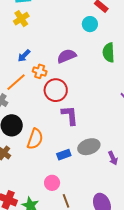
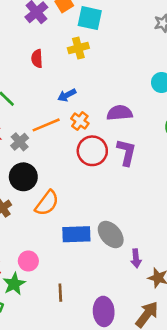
purple L-shape: (70, 115) -> (126, 152), moved
gray ellipse: (89, 147) -> (111, 234), turned 50
blue rectangle: (64, 155) -> (76, 234), size x1.5
pink circle: (52, 183) -> (28, 261), moved

